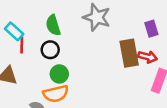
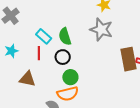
cyan rectangle: (14, 31) -> (44, 36), moved

